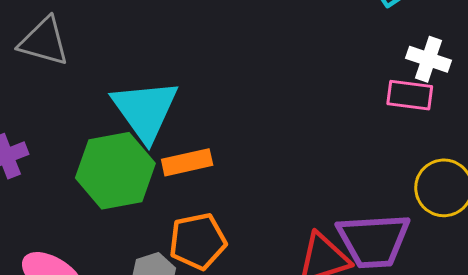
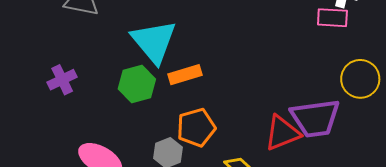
green hexagon: (115, 171) -> (137, 84), size x0.7

